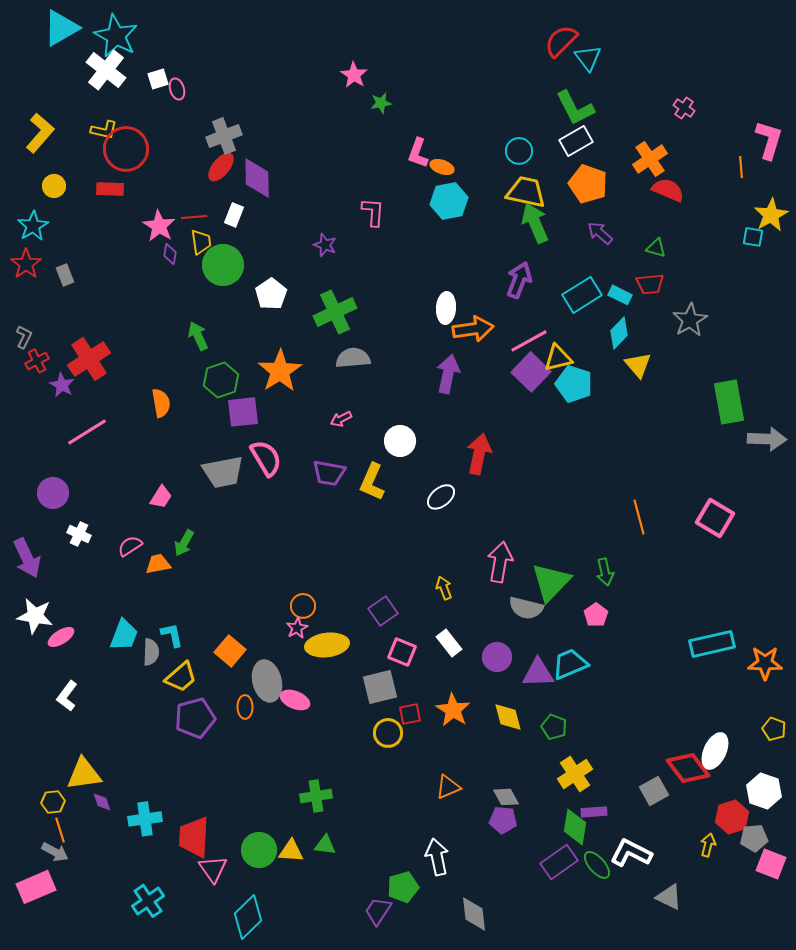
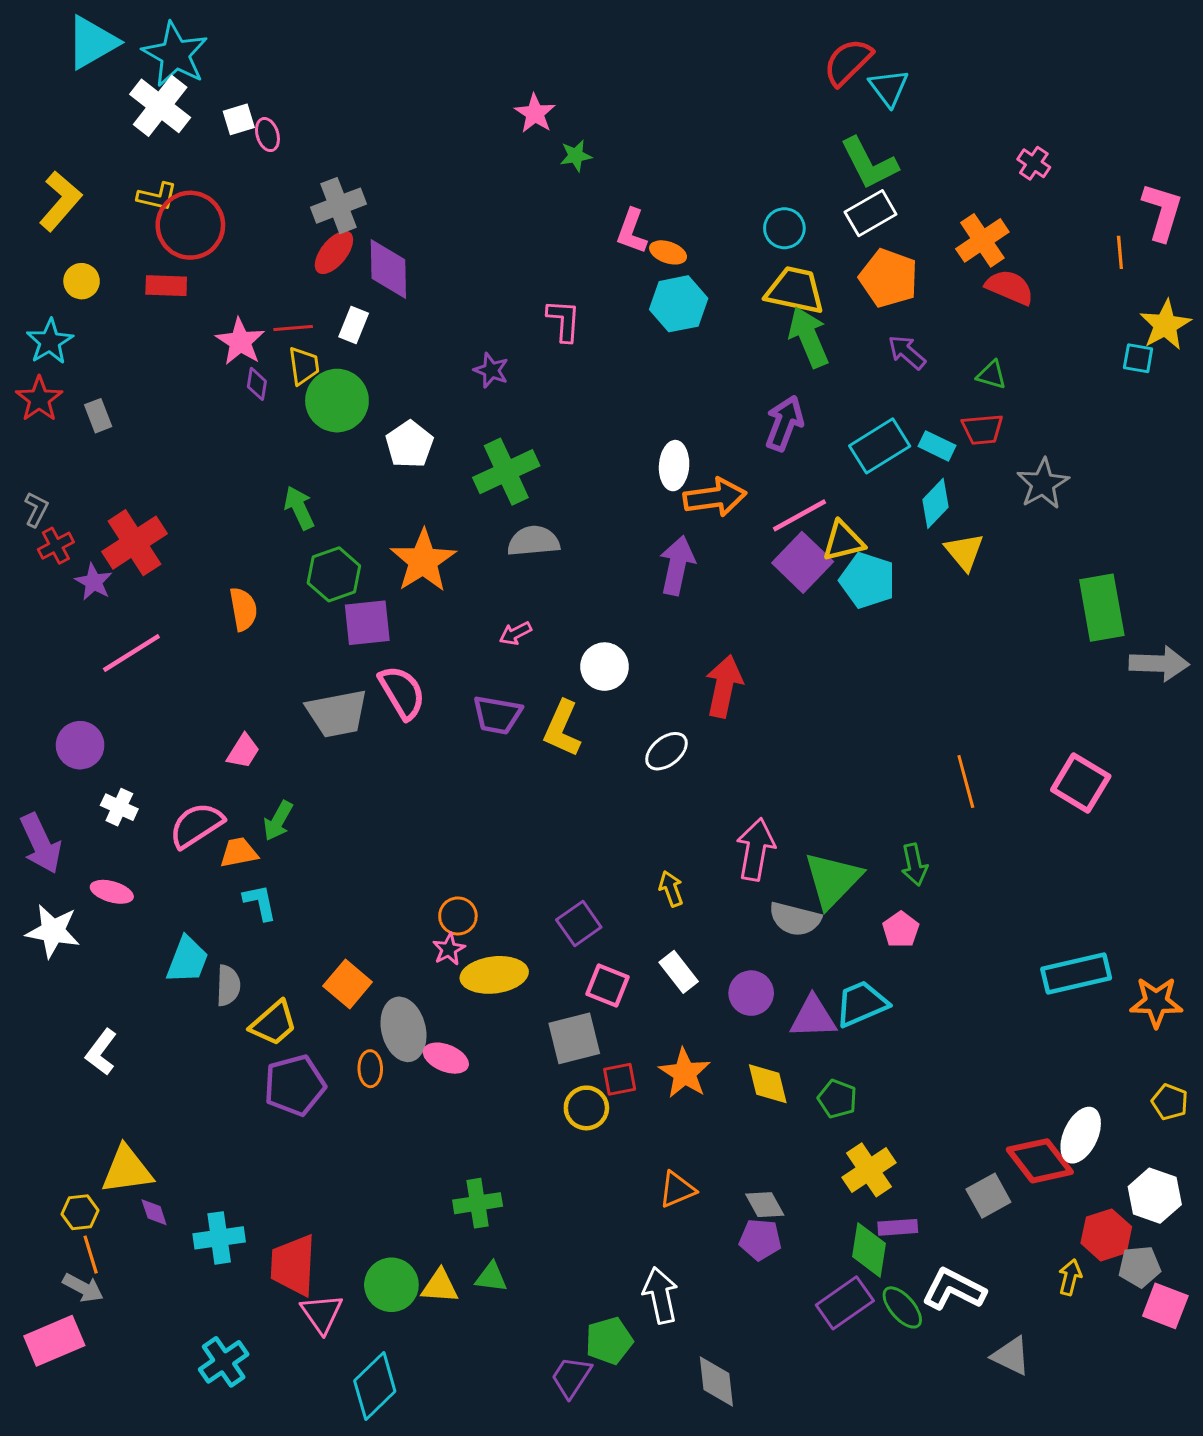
pink semicircle: (130, 546) -> (196, 825), size x1.5
cyan L-shape: (172, 635) -> (260, 902), moved
pink ellipse: (61, 637) -> (112, 892), moved, turned 48

